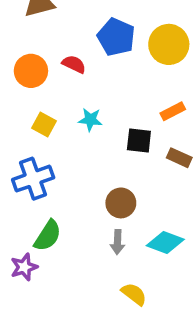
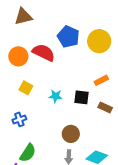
red semicircle: (74, 64) -> (44, 53), size x1.6
cyan star: (90, 120) -> (56, 96), moved
blue cross: (33, 179) -> (19, 119), size x0.6

